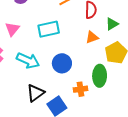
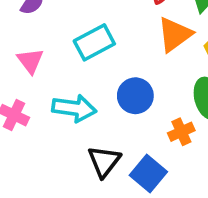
orange triangle: (92, 37) -> (175, 34), size x1.5

